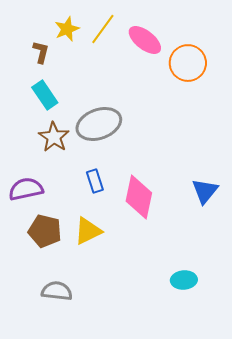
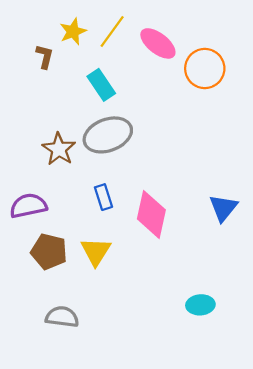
cyan rectangle: (45, 95) -> (101, 85), moved
yellow triangle: (88, 231) -> (96, 251), turned -32

